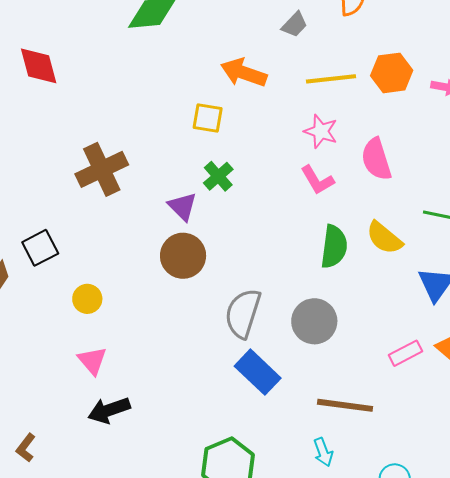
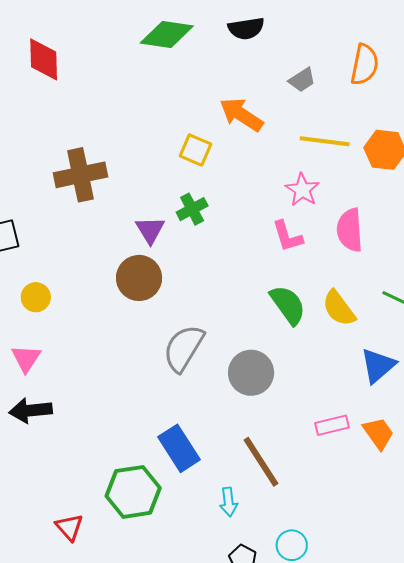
green semicircle: (334, 247) -> (288, 305), turned -57
blue rectangle: (258, 372) -> (179, 448), moved
brown line: (345, 405) -> (261, 462), turned 36

